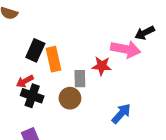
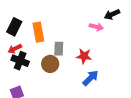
pink arrow: (126, 49) -> (96, 27), size x0.6
black rectangle: (35, 50) -> (14, 27), moved
red star: (102, 66) -> (84, 56), moved

